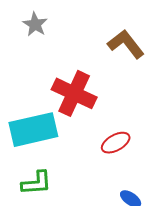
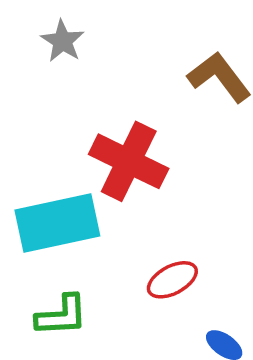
red ellipse: (116, 143) -> (172, 280), moved

